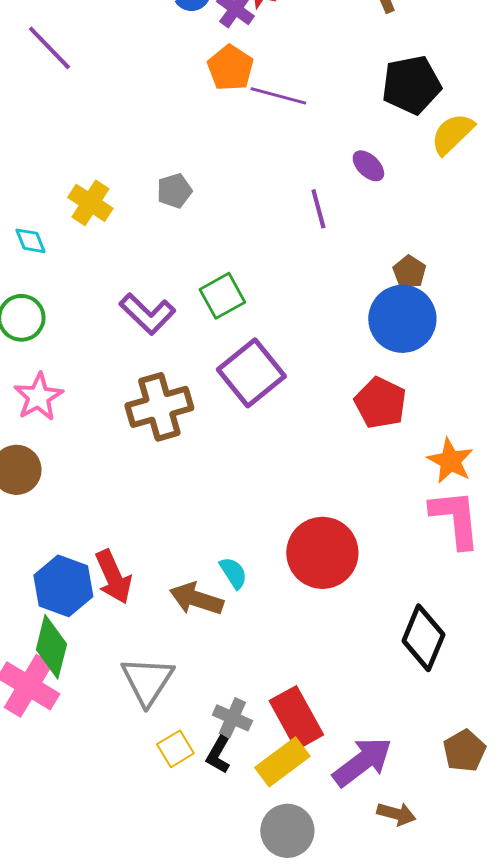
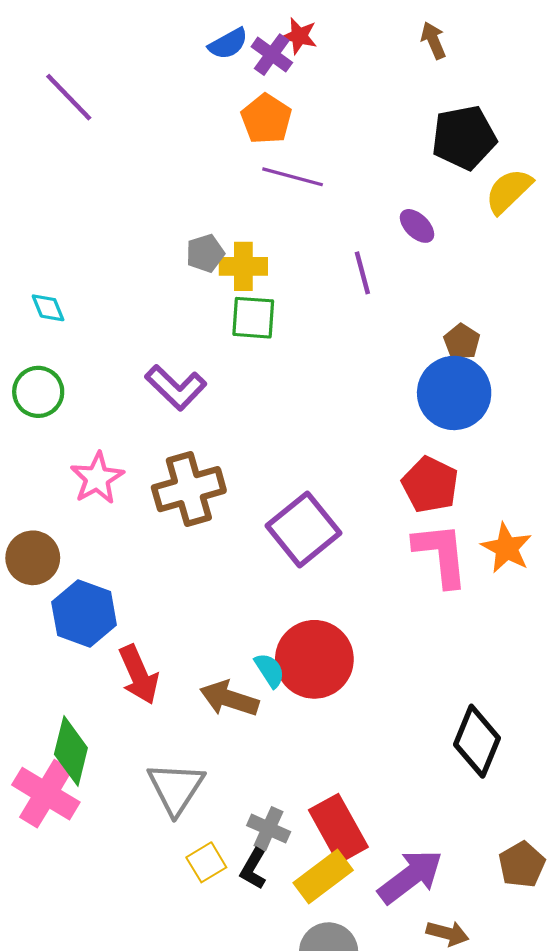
purple line: (278, 96) -> (293, 177), moved
yellow cross: (90, 203) -> (243, 266), moved, turned -33
green square: (222, 296) -> (253, 318), moved, turned 33
purple square: (251, 373) -> (303, 529), moved
pink star: (38, 397) -> (97, 478), moved
pink L-shape: (455, 519) -> (441, 555), moved
red circle: (322, 553) -> (314, 659), moved
blue hexagon: (63, 586) -> (84, 613), moved

